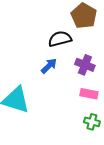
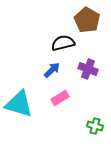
pink rectangle: (89, 94) -> (60, 98), moved, turned -42

